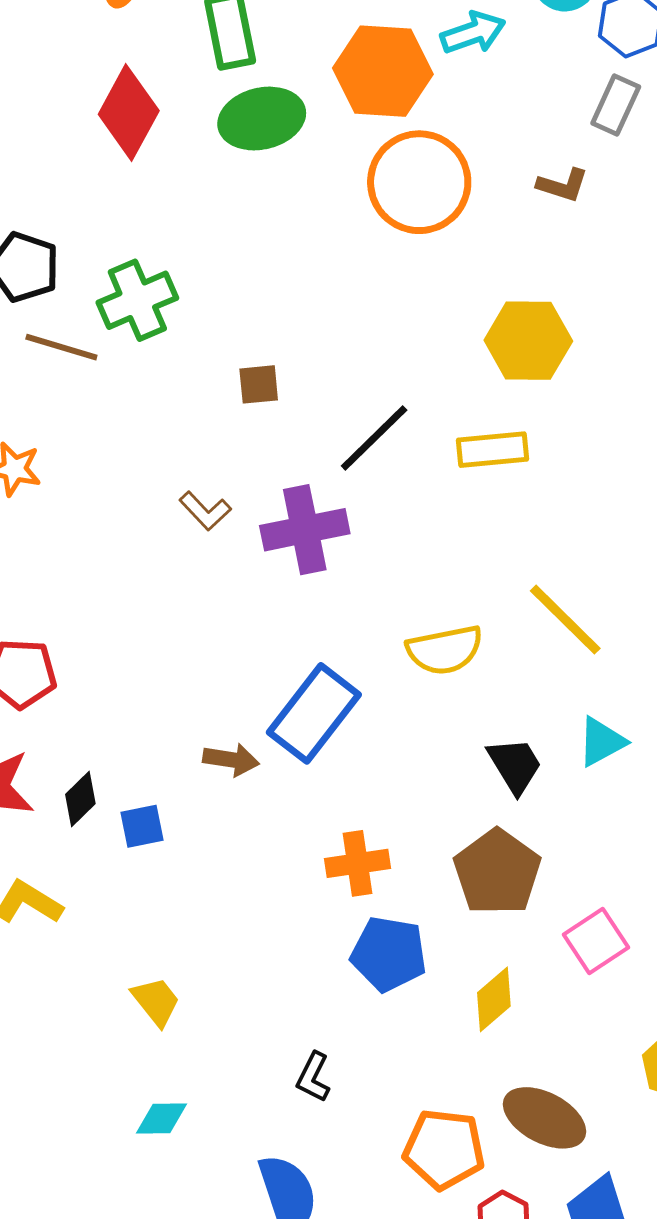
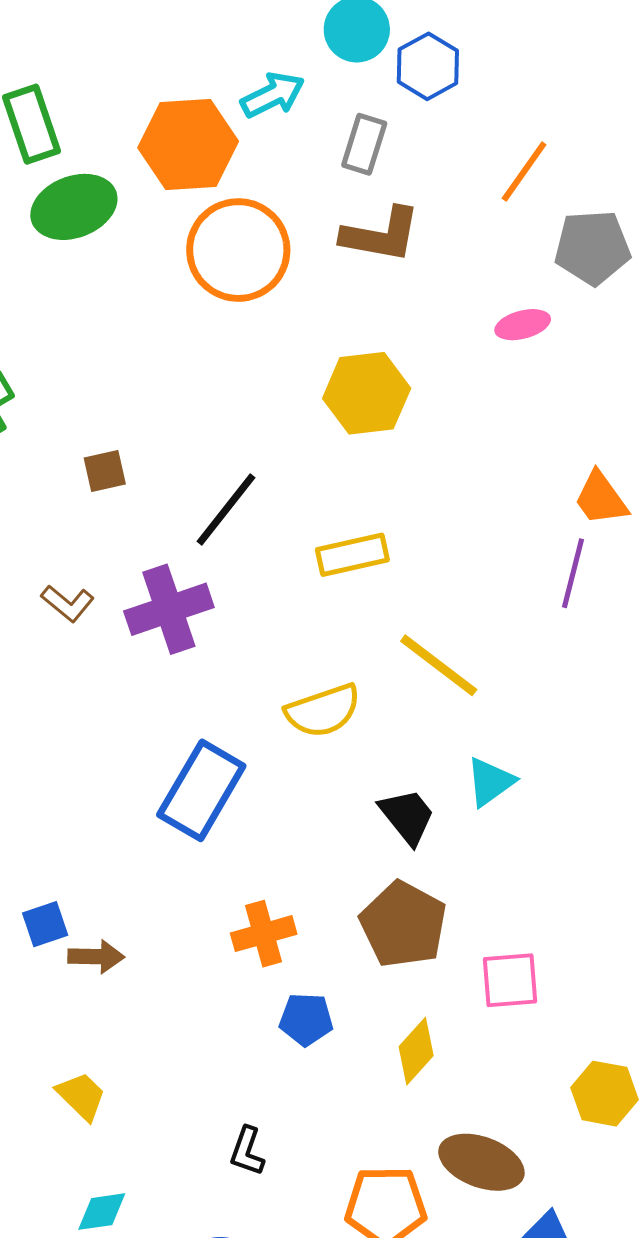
gray rectangle: (616, 105) -> (364, 144), moved
brown L-shape: (563, 185) -> (381, 235), size x1.6
yellow rectangle: (492, 450) -> (352, 555), moved
brown arrow: (231, 760) -> (96, 957), moved
pink square: (596, 941) -> (510, 980), turned 36
blue pentagon: (389, 954) -> (306, 1019), size x0.7

